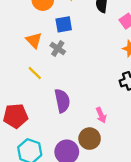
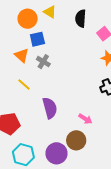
blue square: (64, 24) -> (37, 39), moved
pink arrow: (101, 115) -> (85, 119), turned -32

